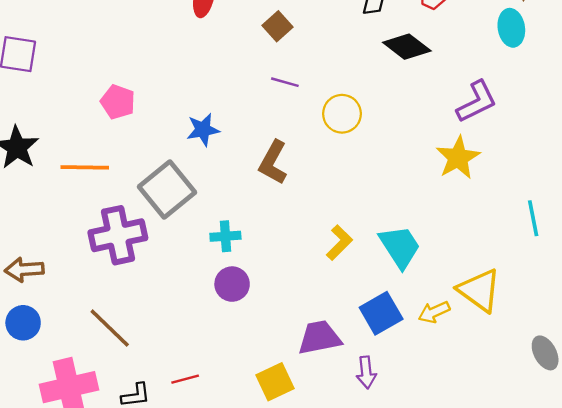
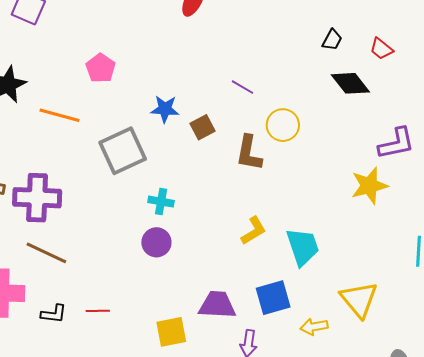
brown square: (278, 26) -> (202, 127), moved
brown L-shape: (273, 162) -> (249, 153), moved, turned -33
purple cross: (118, 235) -> (37, 198), moved
yellow arrow: (434, 312) -> (314, 327), moved
brown line: (110, 328) -> (46, 253), turned -33

